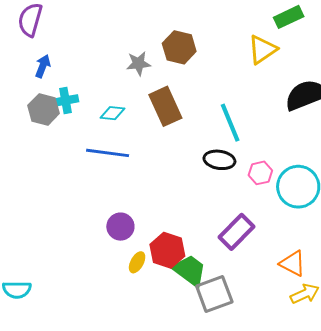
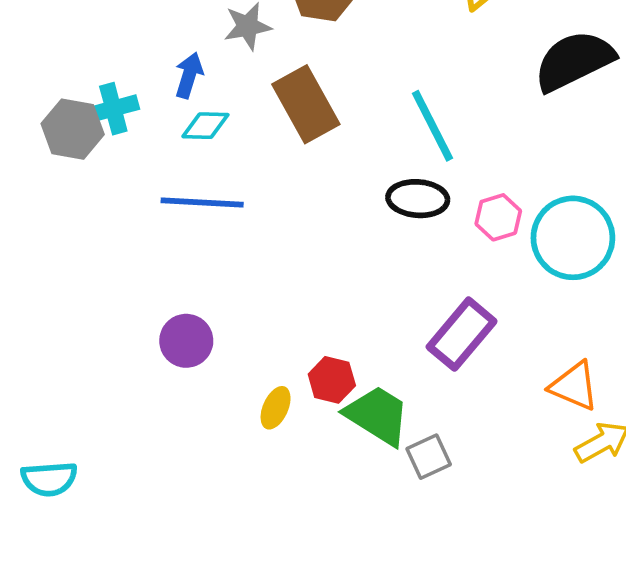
blue arrow: (43, 66) -> (189, 75), moved
purple circle: (120, 227) -> (186, 341), moved
red hexagon: (167, 250) -> (332, 380), size x0.7
gray square: (214, 294) -> (429, 457), size x0.6

